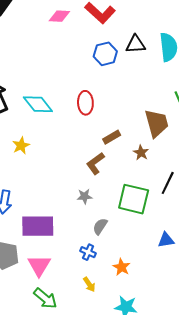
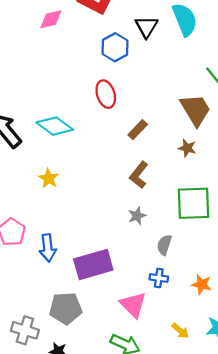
black triangle: (136, 44) -> (146, 27), turned -40
red ellipse: (85, 103) -> (106, 94), moved
brown rectangle: (112, 137) -> (138, 130), moved
pink triangle: (39, 265) -> (133, 305), moved
yellow arrow: (89, 284) -> (180, 331), moved

